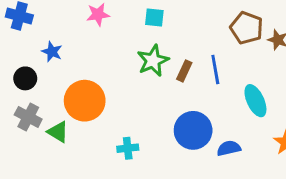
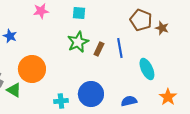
blue circle: (193, 130) -> (91, 94), moved

